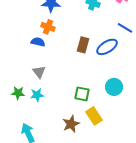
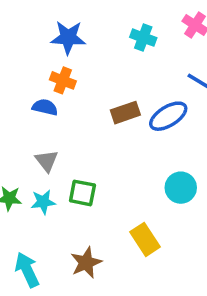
brown rectangle: (83, 45) -> (125, 113), turned 56
green square: (82, 94) -> (82, 193), moved
brown star: (71, 124) -> (86, 263), moved

